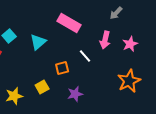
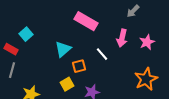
cyan triangle: (38, 42) -> (63, 49), moved
yellow square: (42, 87) -> (67, 84), moved

